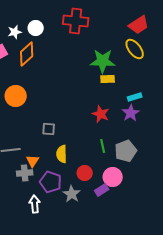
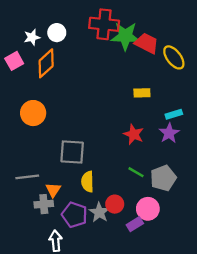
red trapezoid: (139, 25) -> (147, 43), moved, turned -120
green star: (103, 61) -> (125, 36), moved
gray square: (49, 129) -> (72, 152), size x1.6
green line: (103, 146) -> (136, 172), turned -48
gray star: (72, 194) -> (99, 212), moved

